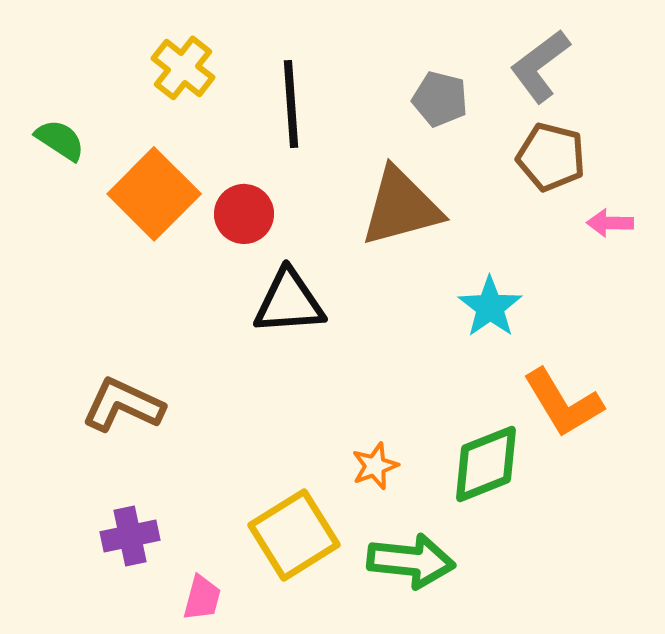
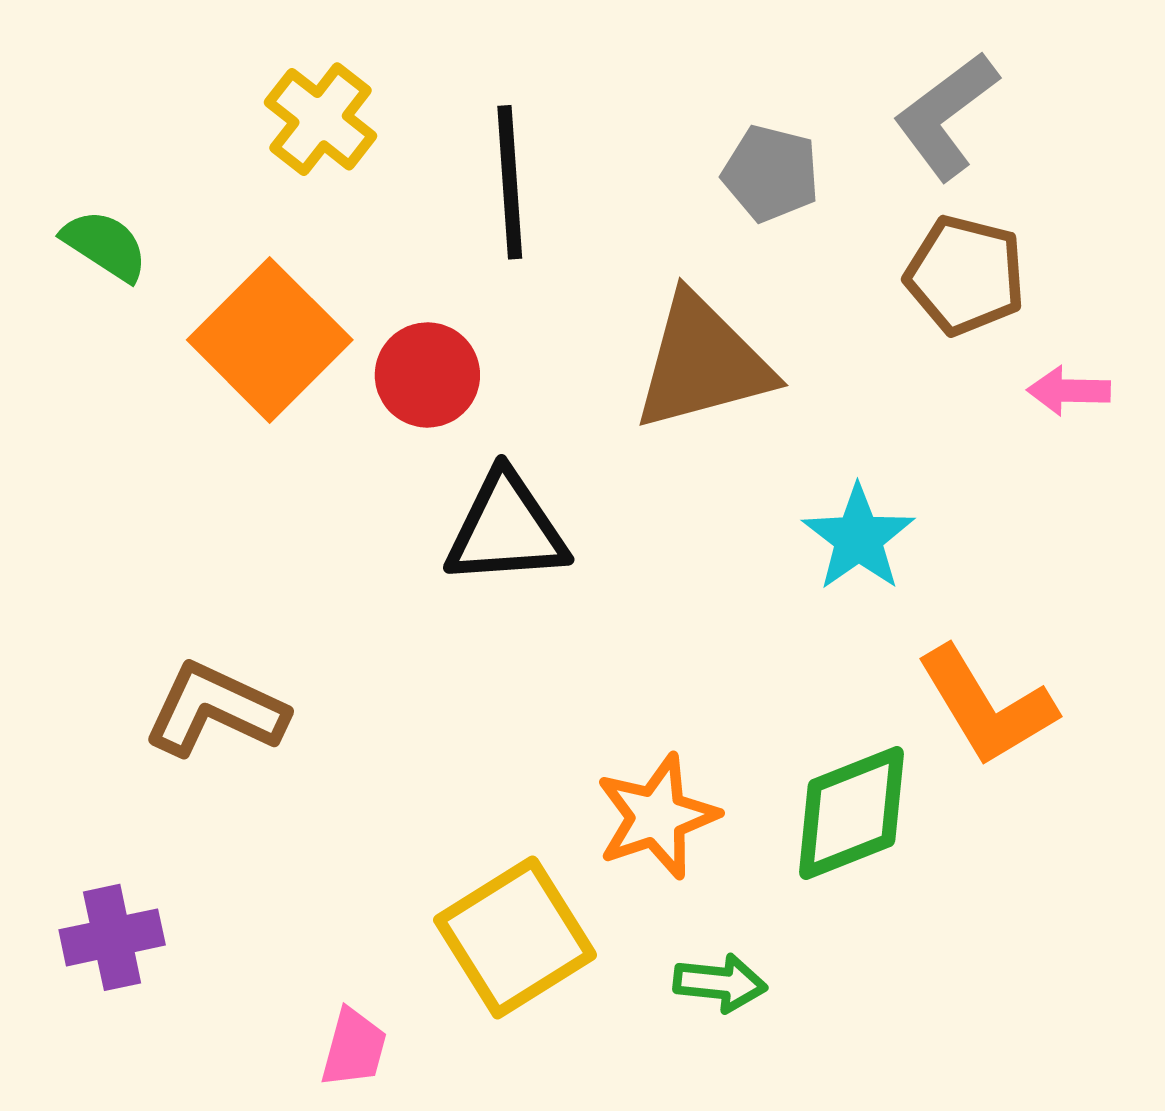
orange star: (375, 466) -> (657, 817), size x1.5
purple cross: (130, 536) -> (112, 937), moved
green arrow: (411, 561) -> (720, 983), size x0.6

